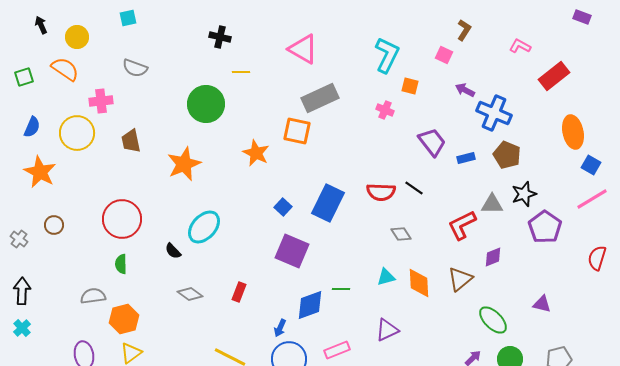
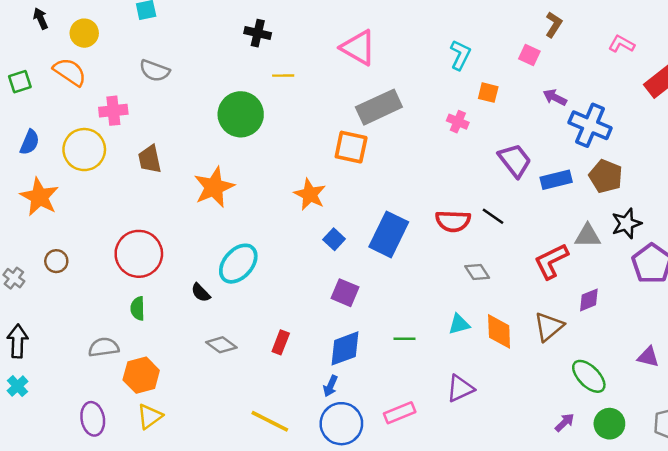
cyan L-shape: (387, 55) -> (460, 55), size x0.7
orange star: (256, 153) -> (310, 194), moved
blue rectangle: (466, 158) -> (556, 180), size x1.4
purple square: (292, 251) -> (345, 293), size x0.7
blue diamond: (310, 305) -> (345, 348), moved

